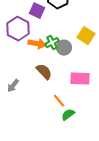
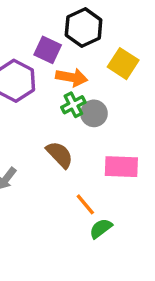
yellow square: (86, 36) -> (123, 64), moved
orange arrow: (37, 44) -> (72, 77), moved

